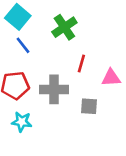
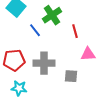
blue line: (23, 45) -> (35, 30), moved
red line: (81, 63) -> (75, 31), moved, turned -32

